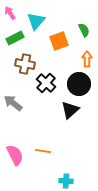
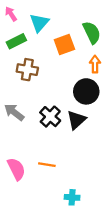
green semicircle: (84, 30) -> (92, 32), size x1.5
black cross: (46, 83) -> (50, 117), moved

